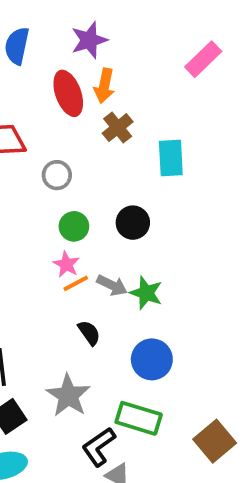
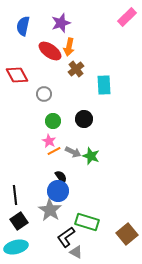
pink rectangle: (203, 59) -> (127, 17), moved
red ellipse: (68, 93) -> (50, 51), turned -35
blue circle: (152, 359) -> (58, 191), moved

